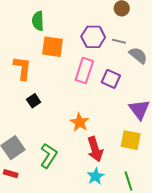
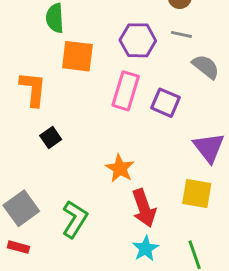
gray line: (119, 41) -> (181, 34), moved

